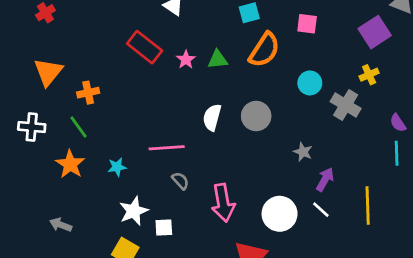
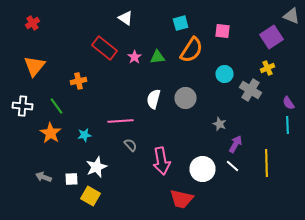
orange cross: (88, 93) -> (78, 81), moved
white square: (164, 228) -> (72, 179), moved

